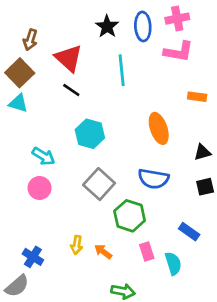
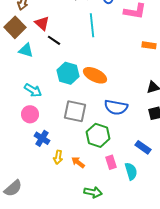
red triangle: (69, 58) -> (42, 23), moved, size x0.7
cyan triangle: (18, 103) -> (26, 50), moved
orange ellipse: (159, 128) -> (95, 75), moved, turned -45
gray square: (99, 184) -> (75, 111), turned -30
blue cross: (33, 257) -> (42, 138), moved

